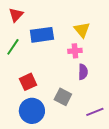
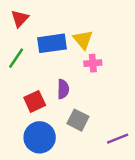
yellow triangle: (82, 30) -> (83, 40), moved
purple semicircle: (83, 72) -> (63, 89), moved

